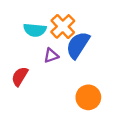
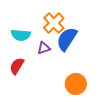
cyan semicircle: (35, 30) -> (21, 35), moved

